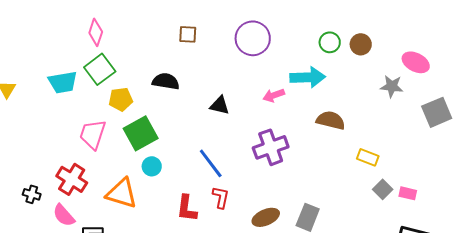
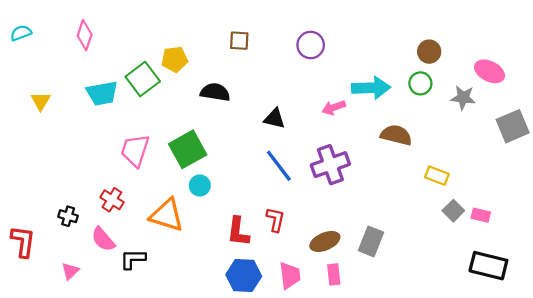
pink diamond: (96, 32) -> (85, 35), moved
purple circle: (253, 38) -> (311, 45), size x0.7
green circle: (330, 42) -> (420, 83), moved
yellow pentagon: (121, 99) -> (175, 59), moved
blue line: (211, 163) -> (279, 166), moved
red cross: (72, 179) -> (112, 200), size x0.7

